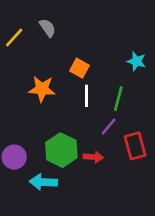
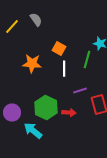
green line: (118, 99) -> (87, 60), moved
purple line: (109, 126) -> (80, 91), turned 32
cyan arrow: (43, 182) -> (33, 131), turned 36

